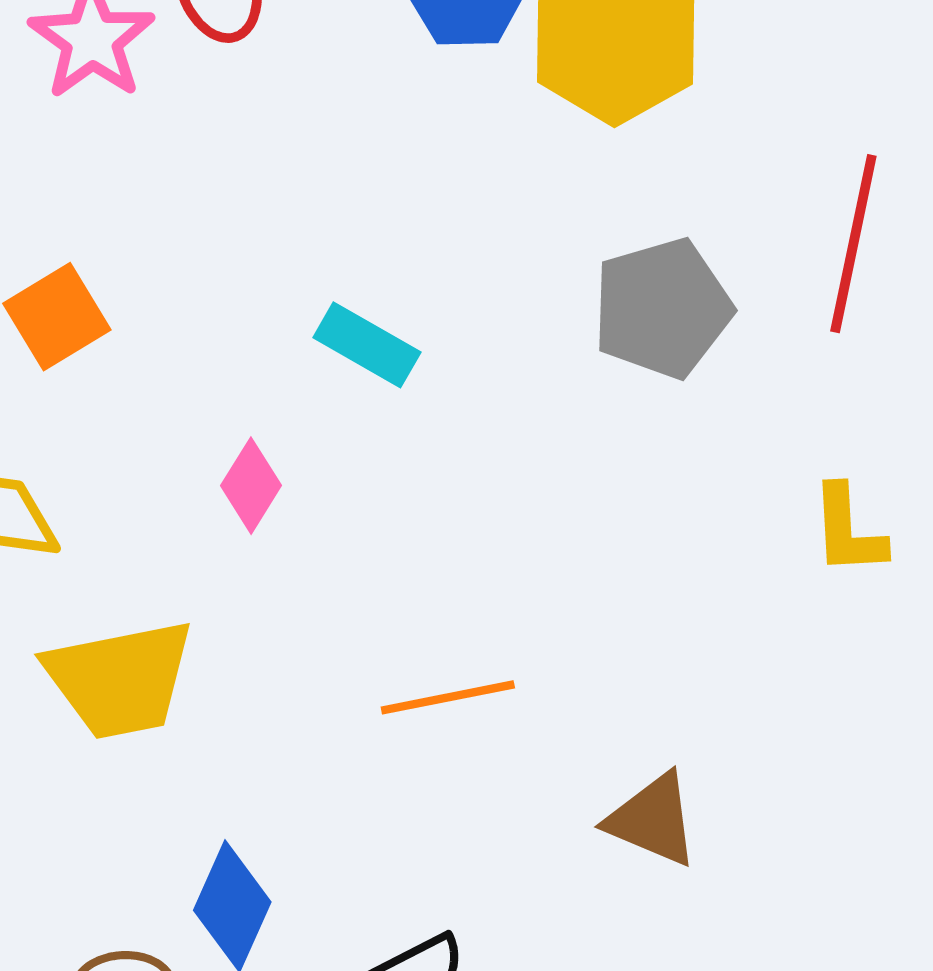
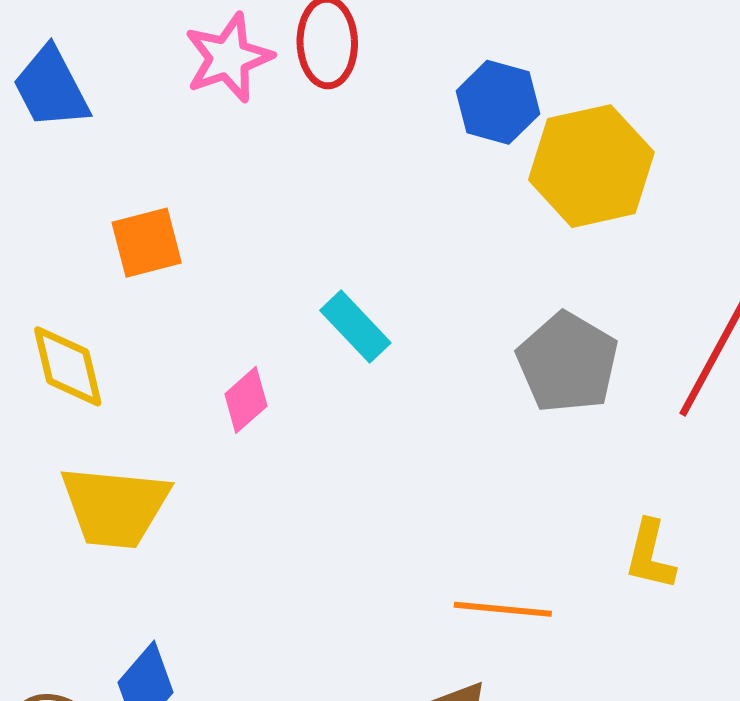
gray pentagon: (662, 308) -> (568, 363), turned 30
orange line: (448, 697) -> (503, 609), moved

